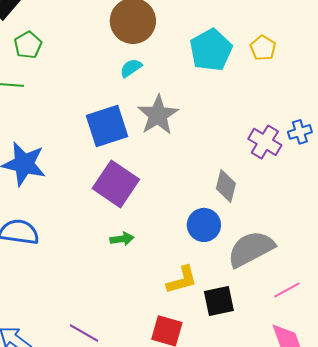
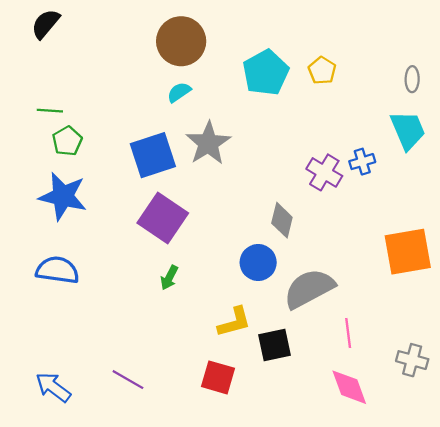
green pentagon: (28, 45) -> (67, 141), moved
green arrow: (122, 239) -> (169, 278), turned 125
pink line: (287, 290) -> (348, 333), turned -68

